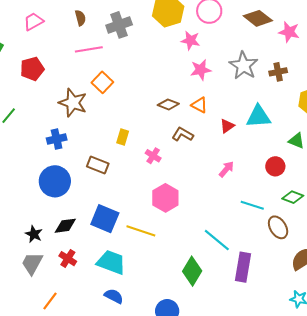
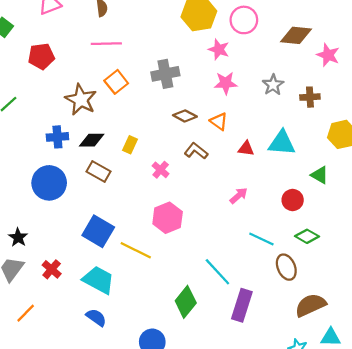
brown diamond: (258, 18) -> (296, 35), turned -40
gray cross: (119, 25) -> (165, 74), moved
gray star: (243, 66) -> (273, 85), size x0.7
red triangle: (227, 126) -> (246, 148), turned 35
black diamond: (65, 226) -> (92, 140), moved

